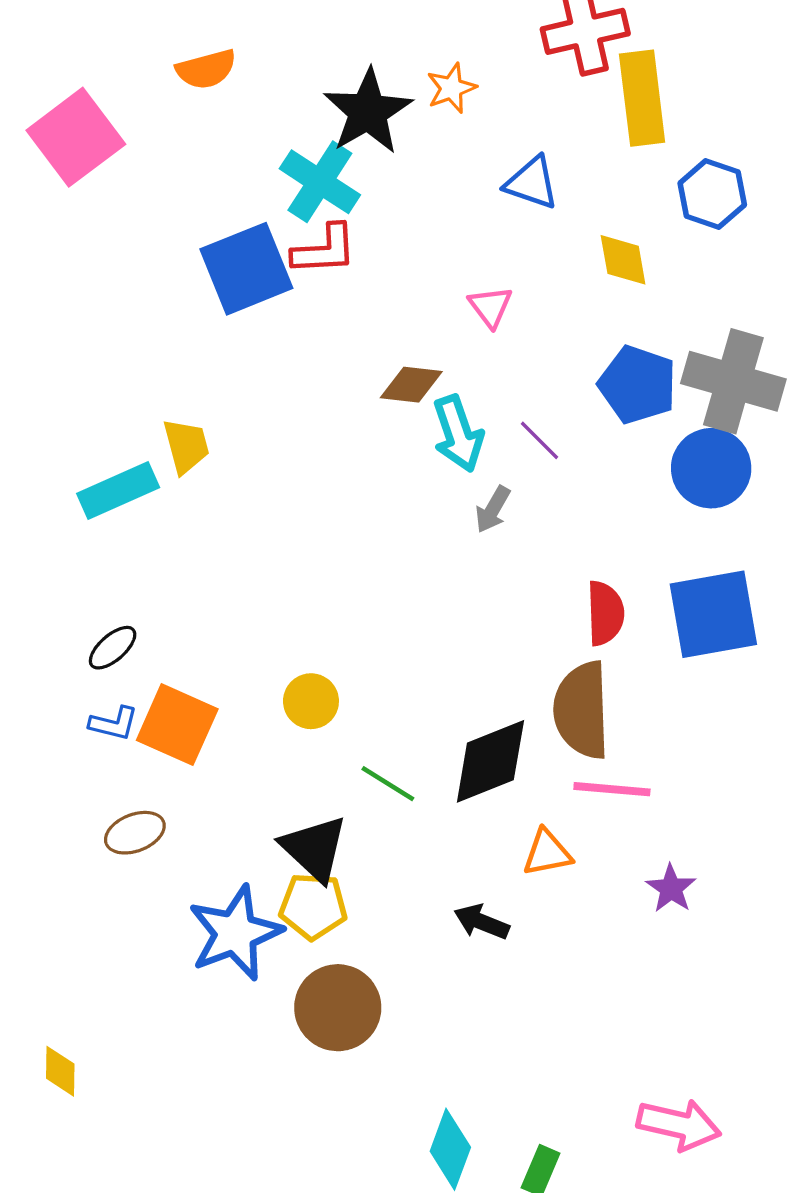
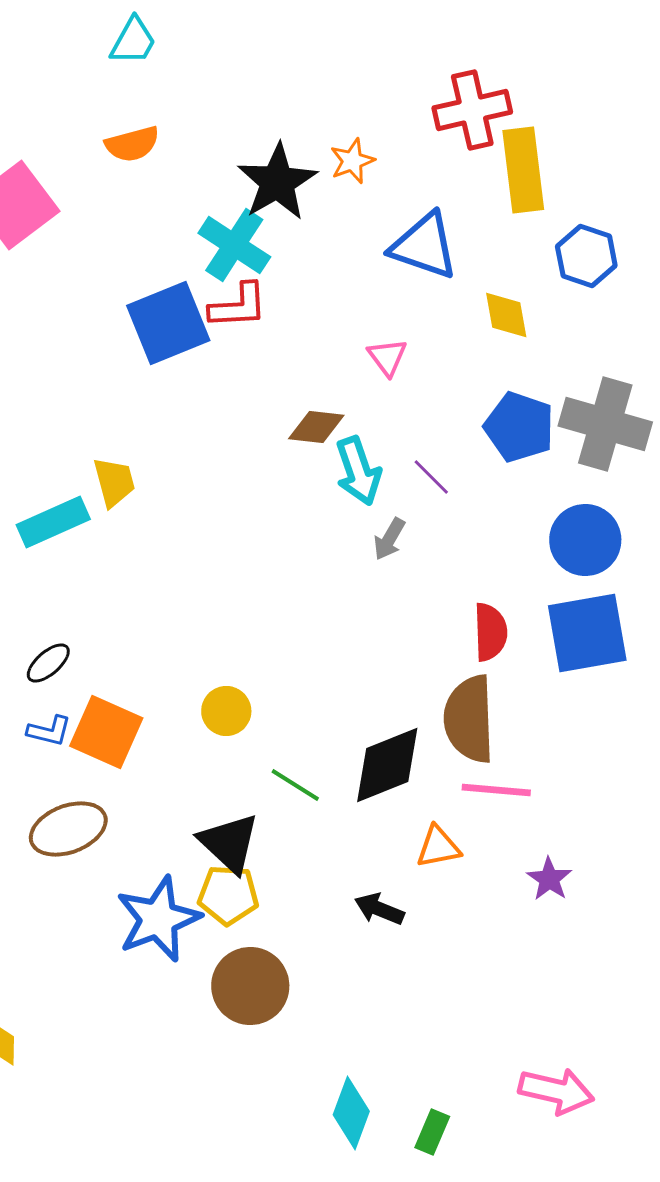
blue triangle: (532, 183) -> (424, 246), size x1.4
blue circle: (711, 468) -> (585, 540), moved
brown ellipse: (135, 833) -> (68, 829), size x1.4

